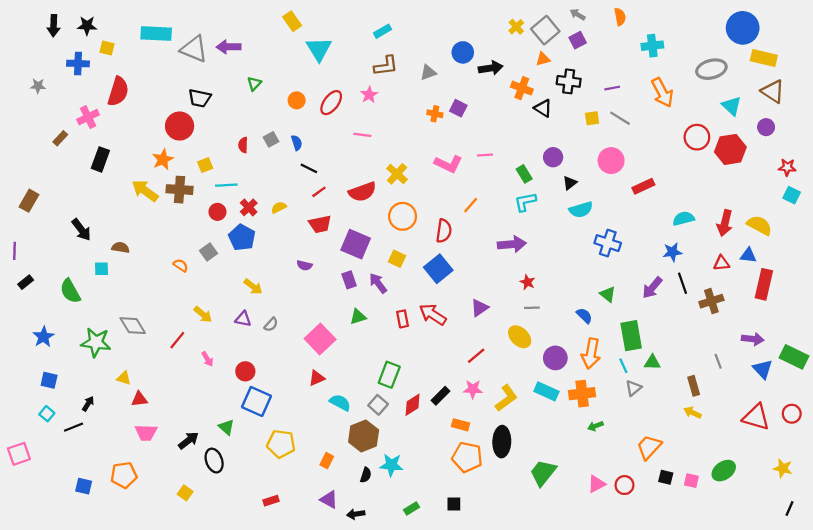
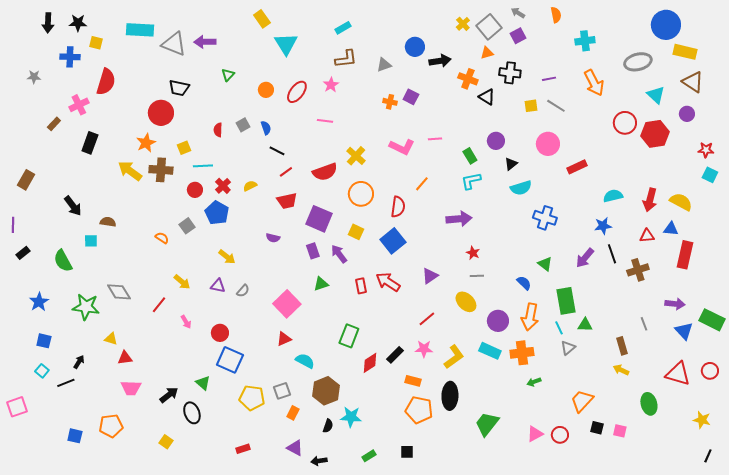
gray square: (378, 405) -> (282, 391), moved, turned 30
green ellipse: (724, 471) -> (649, 404), moved, turned -70

